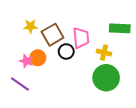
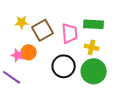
green rectangle: (120, 28) -> (94, 24), moved
black circle: (66, 51) -> (64, 66), moved, size x1.5

